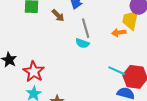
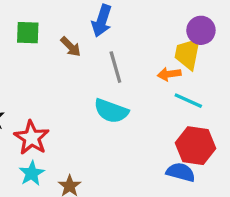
cyan semicircle: (82, 43) -> (111, 111), moved, size x1.5
cyan line: (117, 71) -> (188, 101), moved

